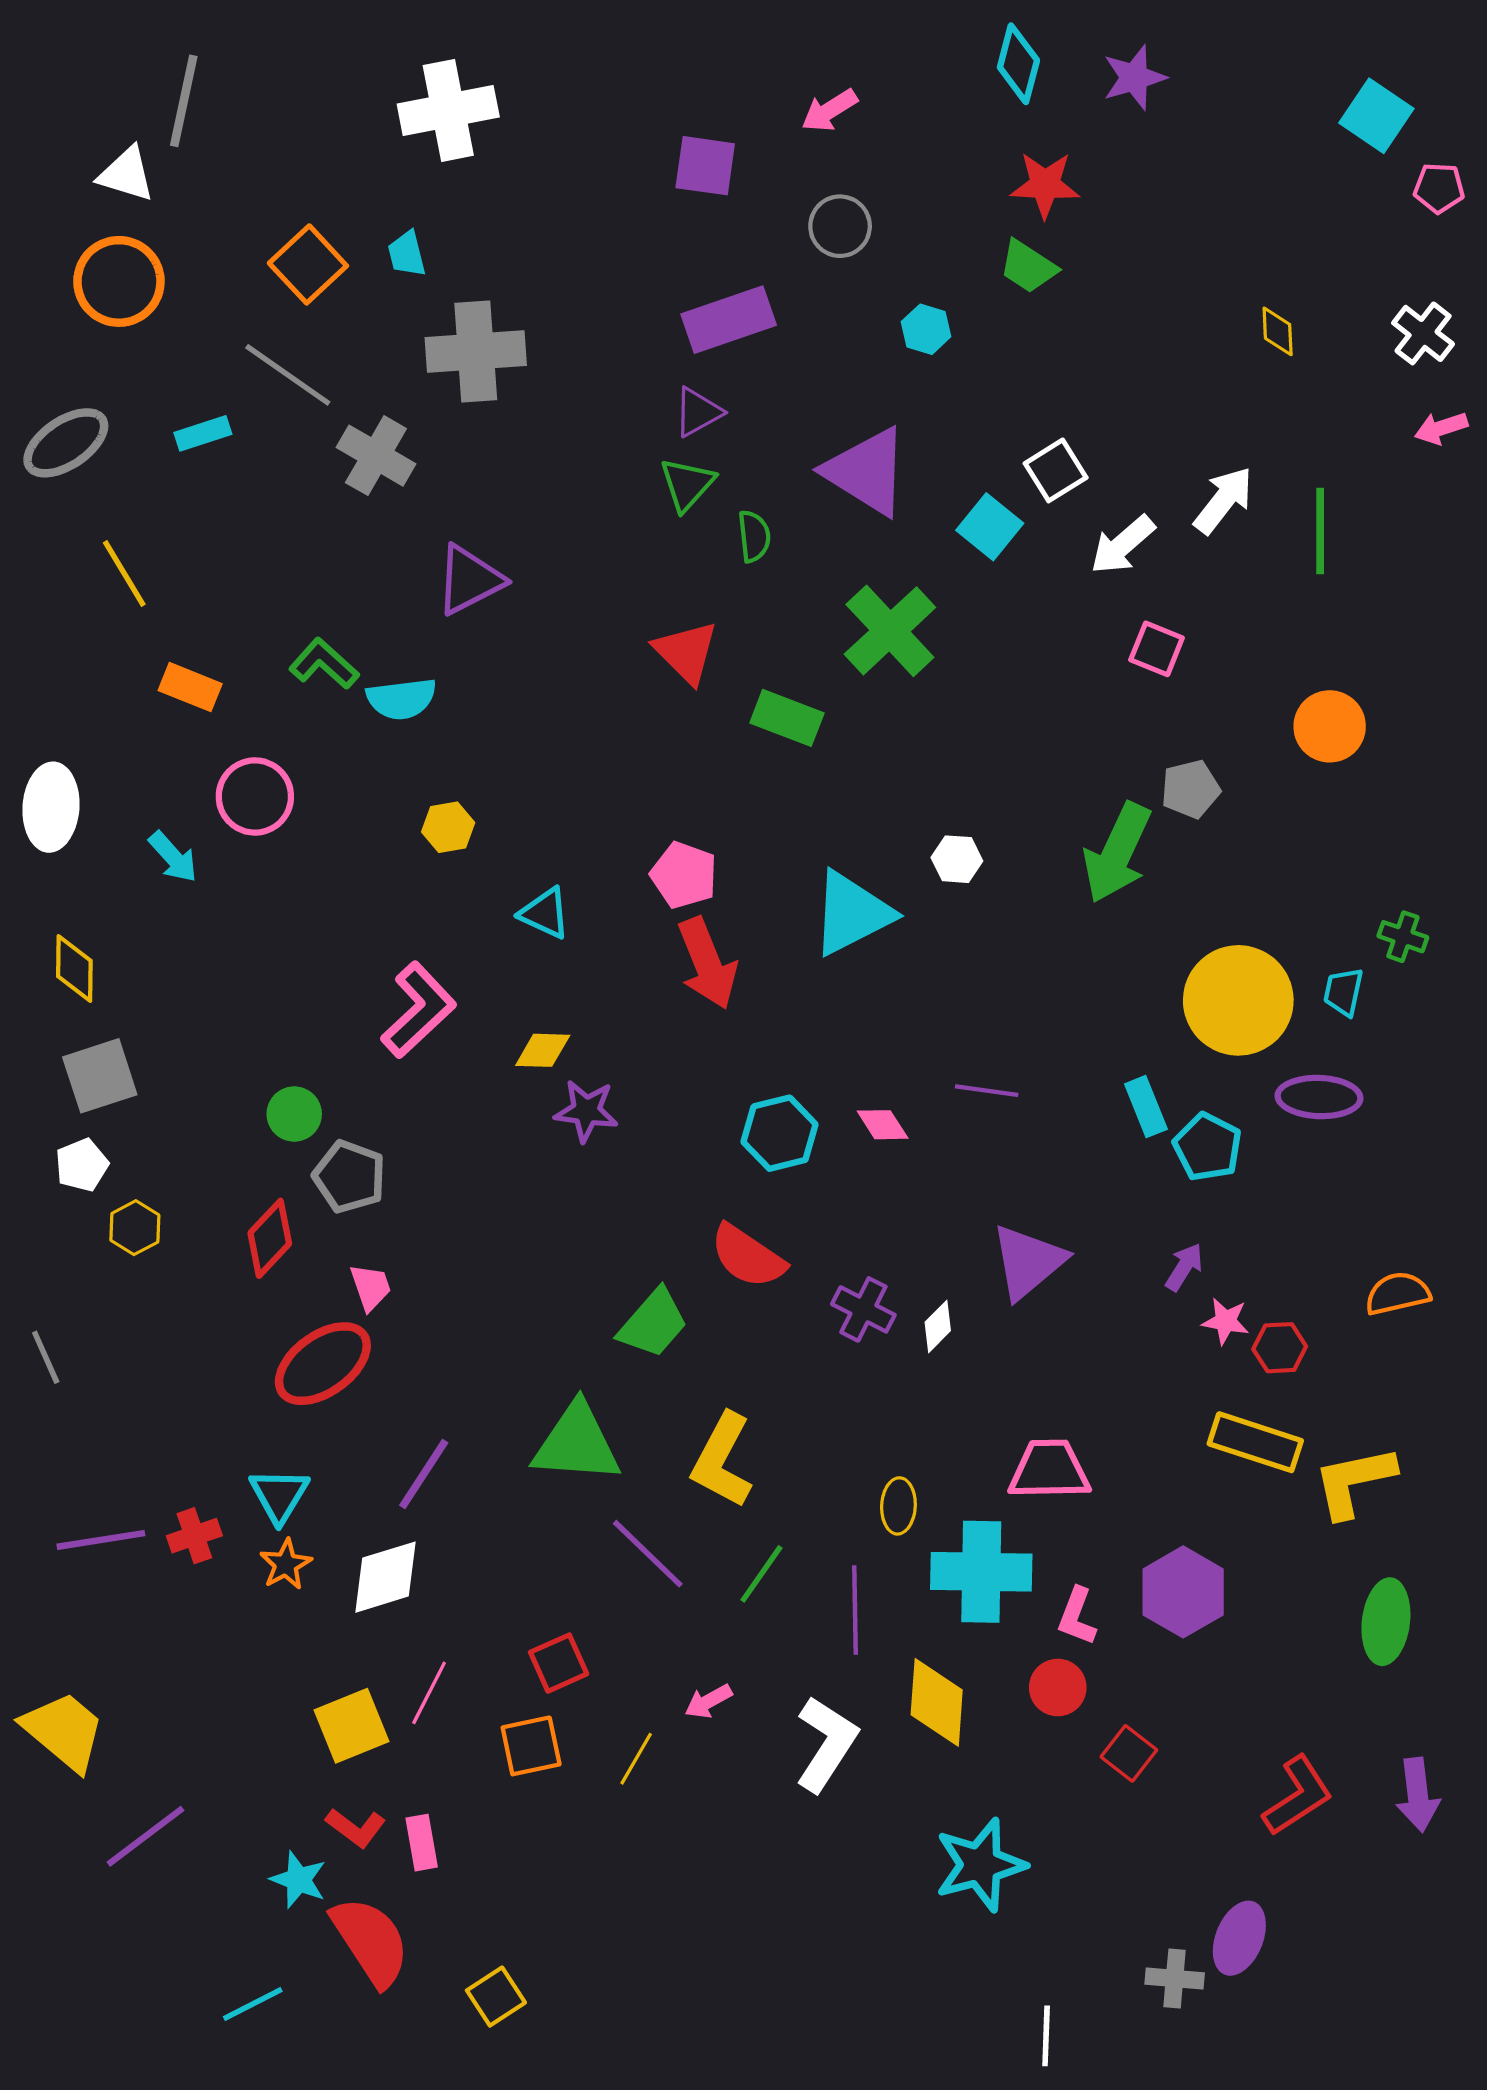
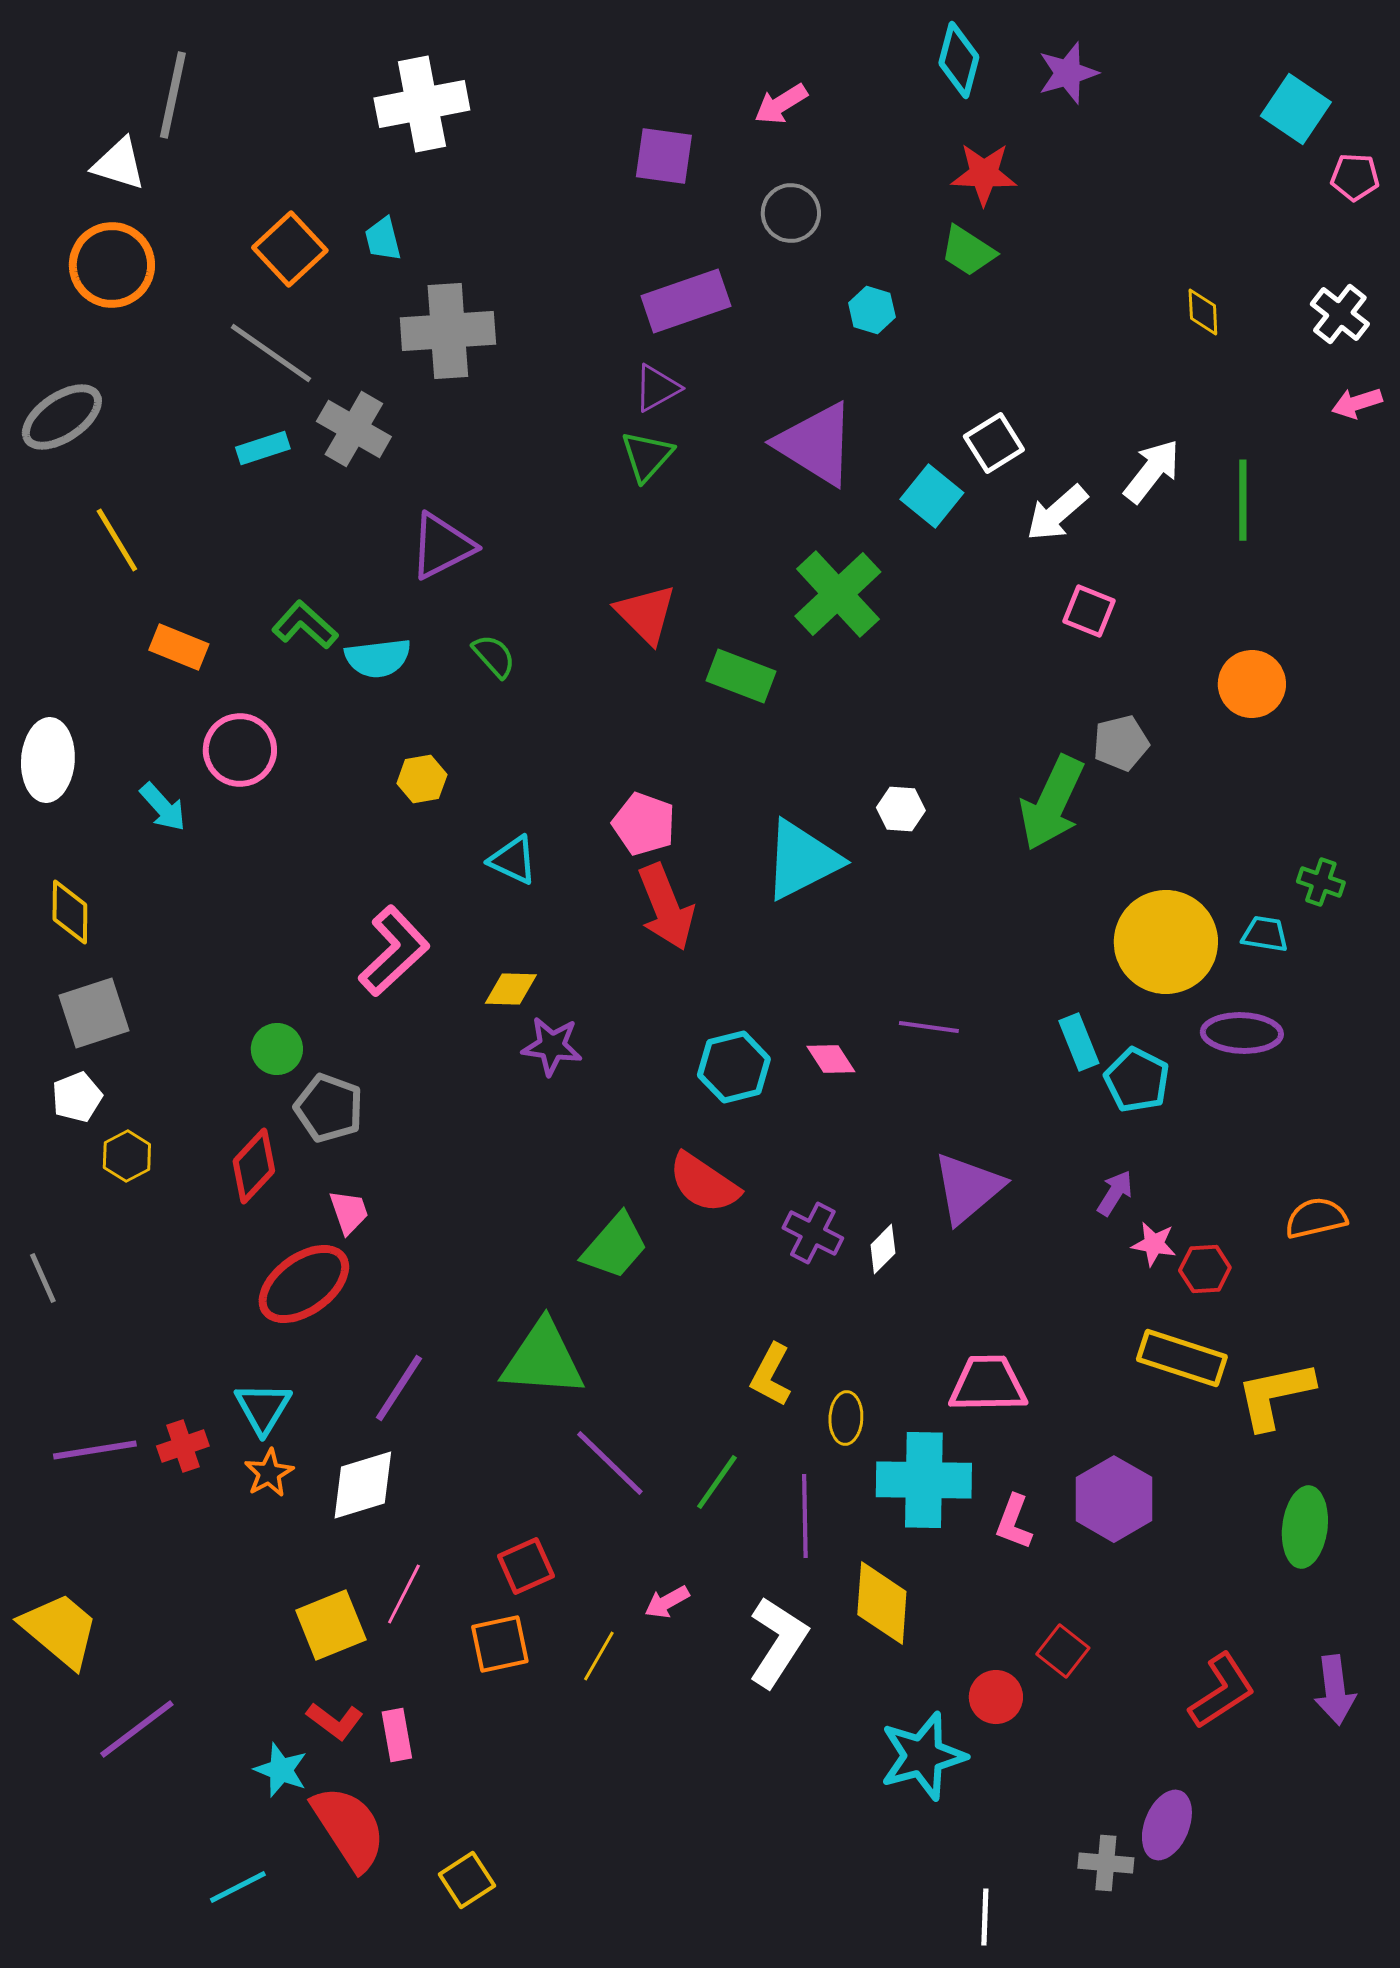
cyan rectangle: (203, 433) -> (263, 448), moved
green semicircle: (754, 536) -> (494, 656), moved, turned -36
cyan trapezoid: (1343, 992) -> (1265, 934), turned 87
yellow L-shape: (722, 1460) -> (771, 1375), moved, size x0.7
red circle: (1058, 1688) -> (996, 1697), moved

